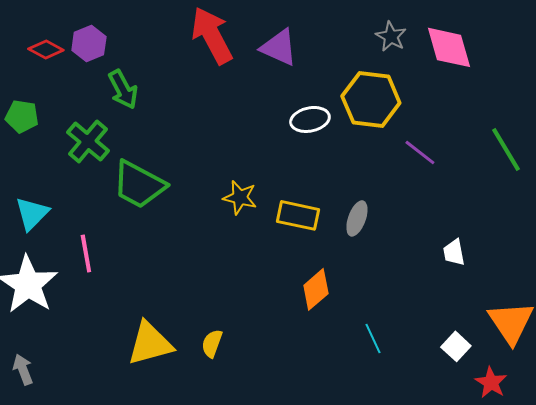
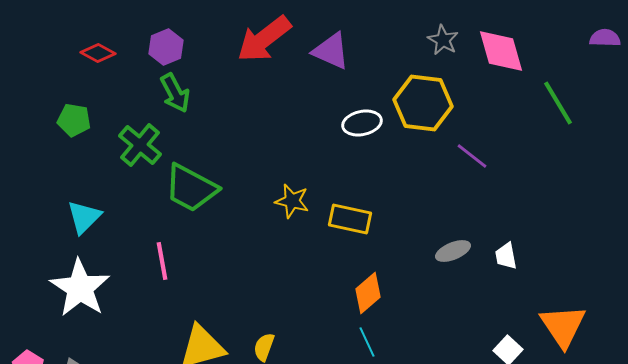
red arrow: (212, 35) -> (264, 39), turned -100
purple hexagon: (89, 43) -> (166, 47), moved
green line: (506, 149) -> (558, 103), moved
gray ellipse: (357, 218) -> (453, 251), moved, turned 48
pink line: (86, 253) -> (162, 261), moved
cyan line: (373, 338) -> (367, 342), moved

